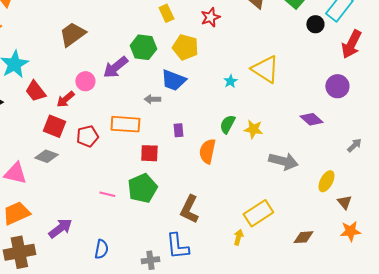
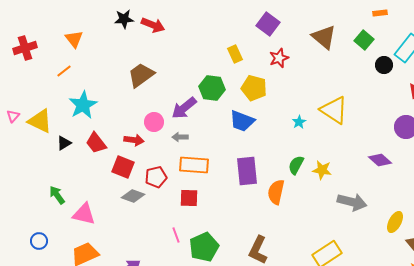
red trapezoid: (35, 91) -> (96, 143), moved
red arrow: (65, 99) -> (134, 140), turned -132
gray arrow: (152, 99) -> (180, 137), moved
purple rectangle: (178, 130) -> (247, 171), size x2.0
red square: (149, 153) -> (189, 198), moved
gray diamond: (46, 156) -> (133, 196), moved
green pentagon: (142, 188) -> (204, 247), moved
pink line: (107, 194) -> (176, 235), turned 56

